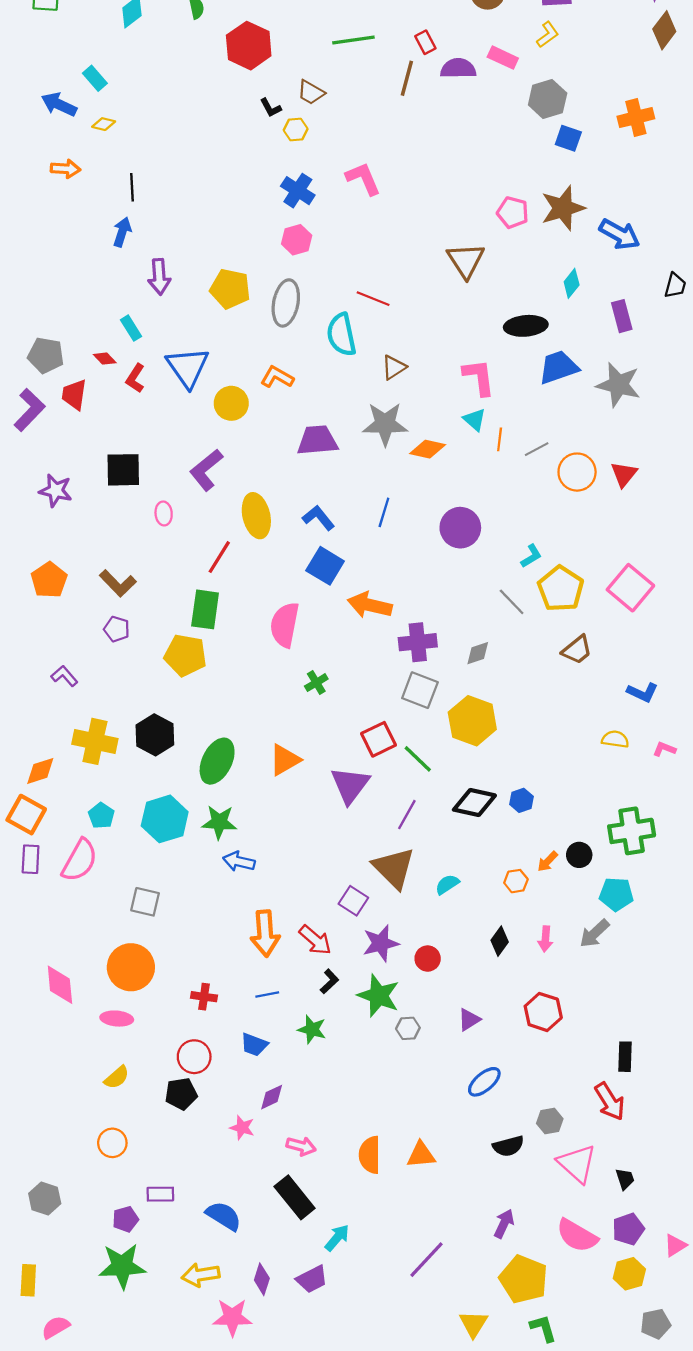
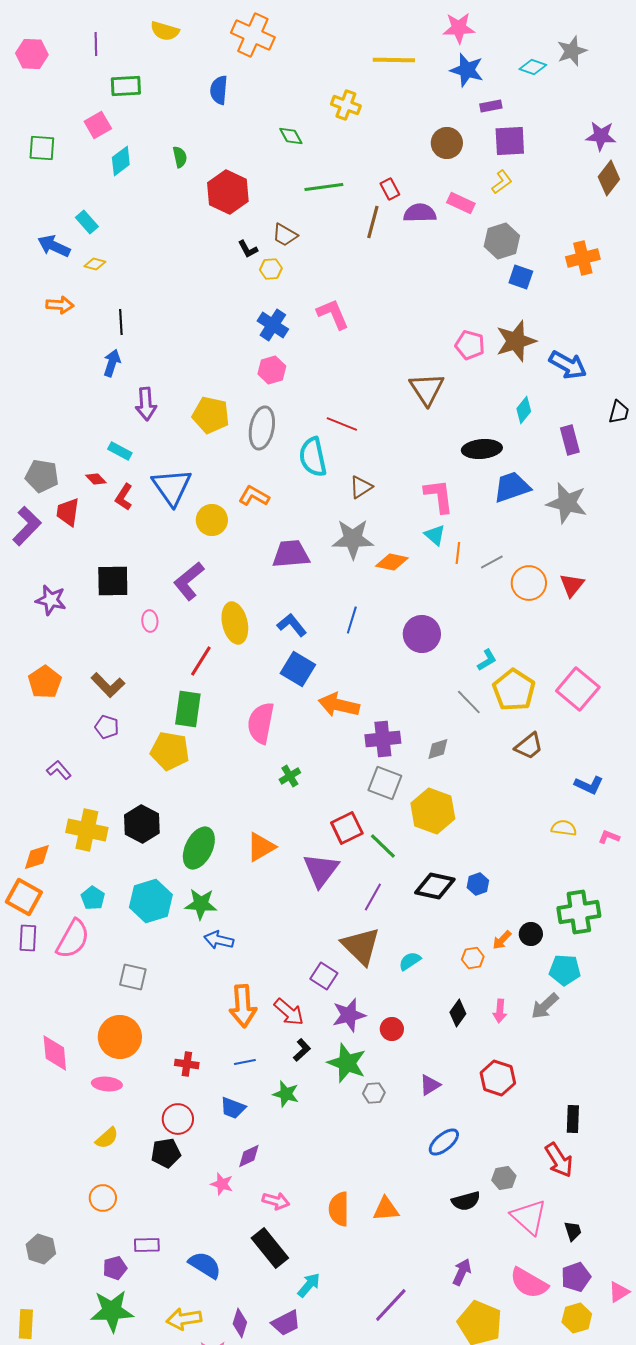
cyan rectangle: (131, 328) -> (120, 451), turned -30

